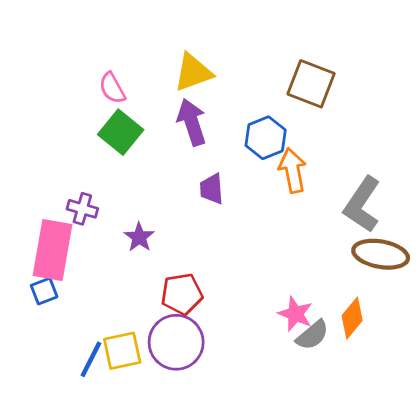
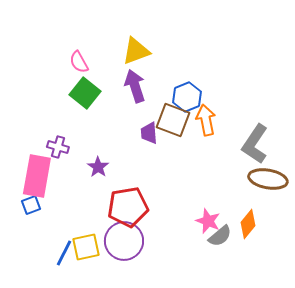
brown square: (311, 84) -> (173, 120), moved
red pentagon: (182, 294) -> (128, 207), size x1.4

